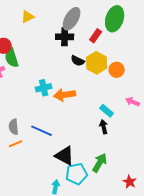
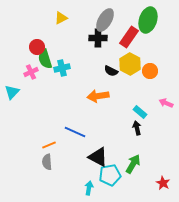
red rectangle: (96, 36) -> (129, 37), size x1.5
black semicircle: (78, 61) -> (111, 71), moved
cyan cross: (44, 88) -> (62, 68), moved
gray semicircle: (14, 127) -> (47, 162), moved

